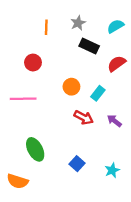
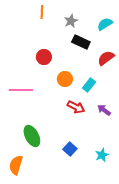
orange line: (46, 27) -> (42, 12), moved
red circle: (33, 63) -> (44, 57), moved
orange semicircle: (18, 181) -> (16, 165), turned 90

